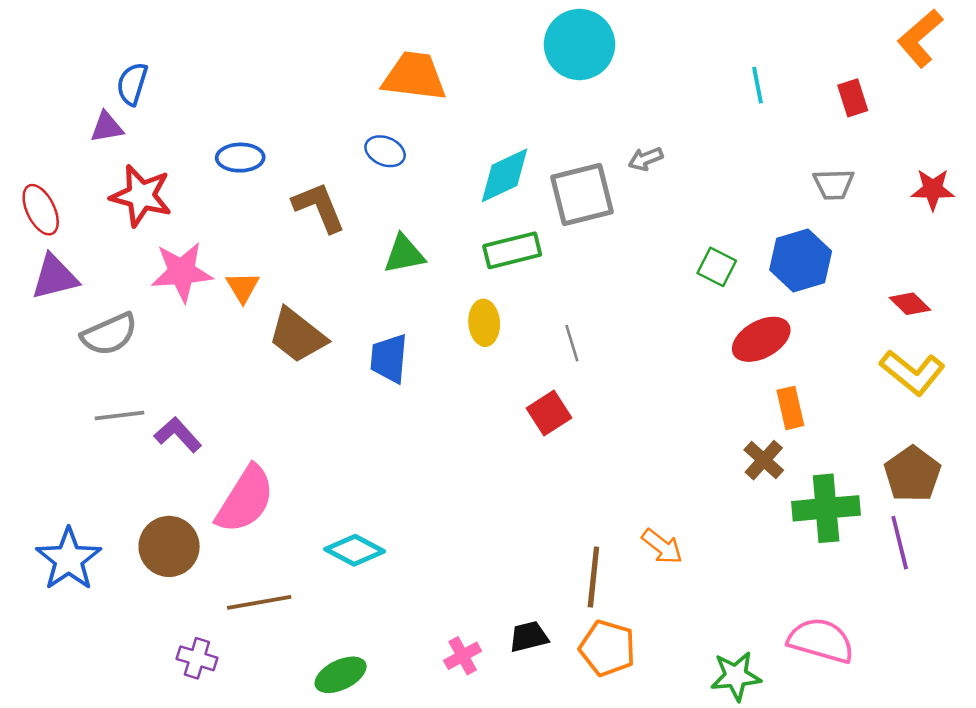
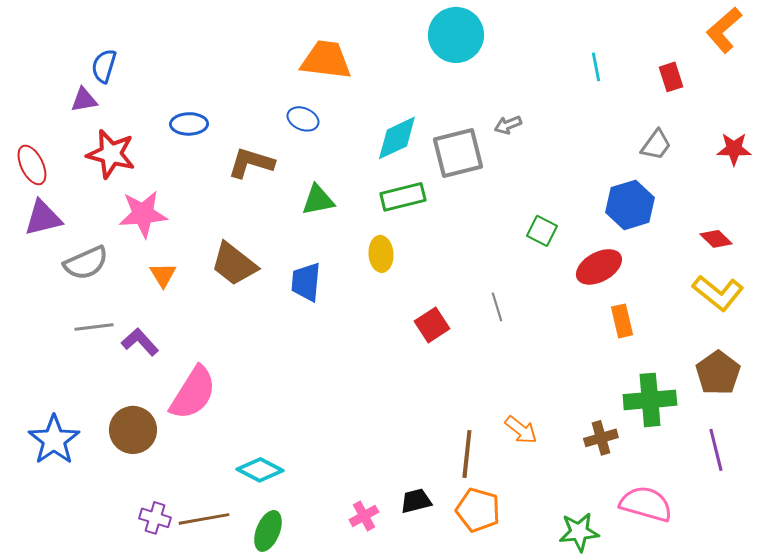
gray trapezoid: (834, 184) -> (656, 145), turned -52
brown L-shape: (319, 207) -> (251, 163), turned -51
green square: (717, 267) -> (542, 231), moved
orange triangle: (243, 287) -> (163, 275), moved
gray line: (572, 343) -> (497, 307), moved
brown cross: (764, 460) -> (601, 438), moved, turned 32
purple line: (900, 543) -> (716, 450), moved
cyan diamond: (355, 550) -> (260, 470), moved
brown line: (259, 602) -> (204, 519), moved
green ellipse: (341, 675) -> (268, 531), turned -42

